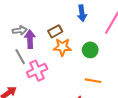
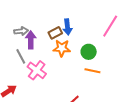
blue arrow: (82, 13) -> (67, 27), moved
pink cross: (37, 71) -> (37, 70), turned -30
orange line: (93, 81) -> (92, 71), moved

